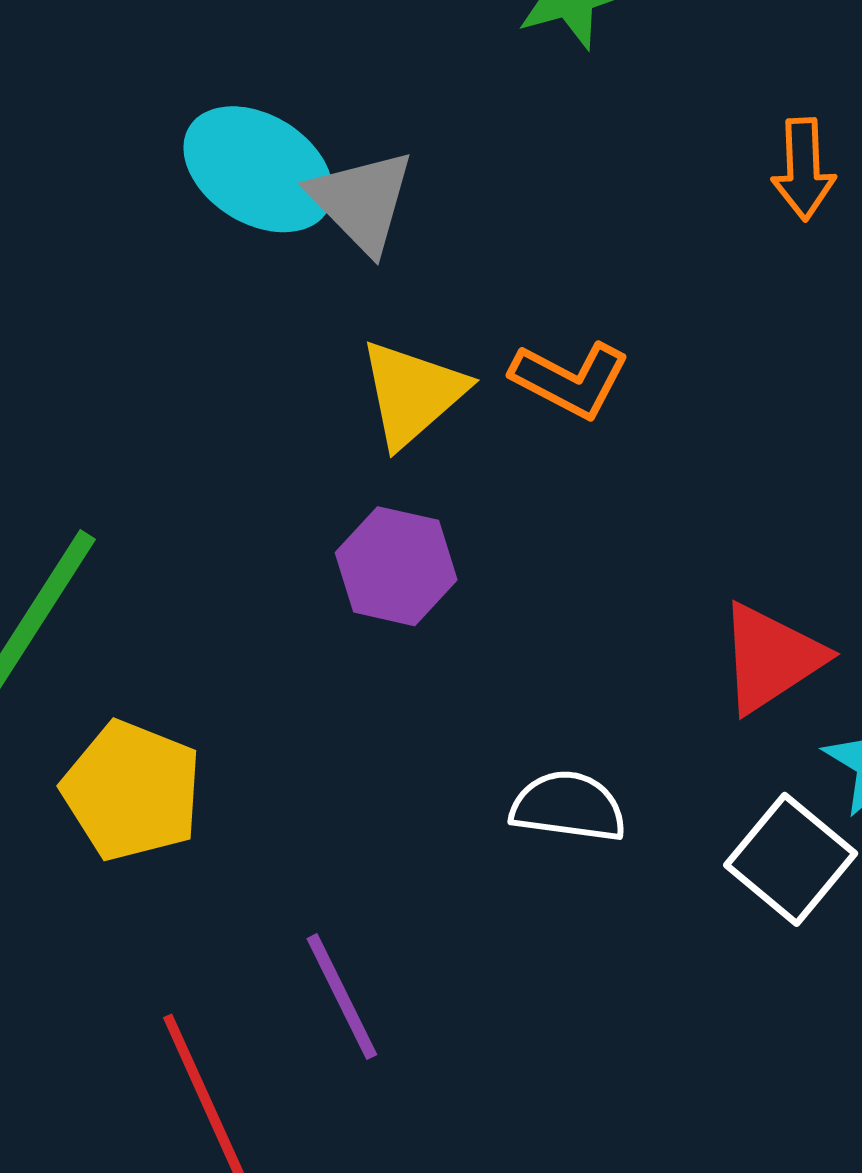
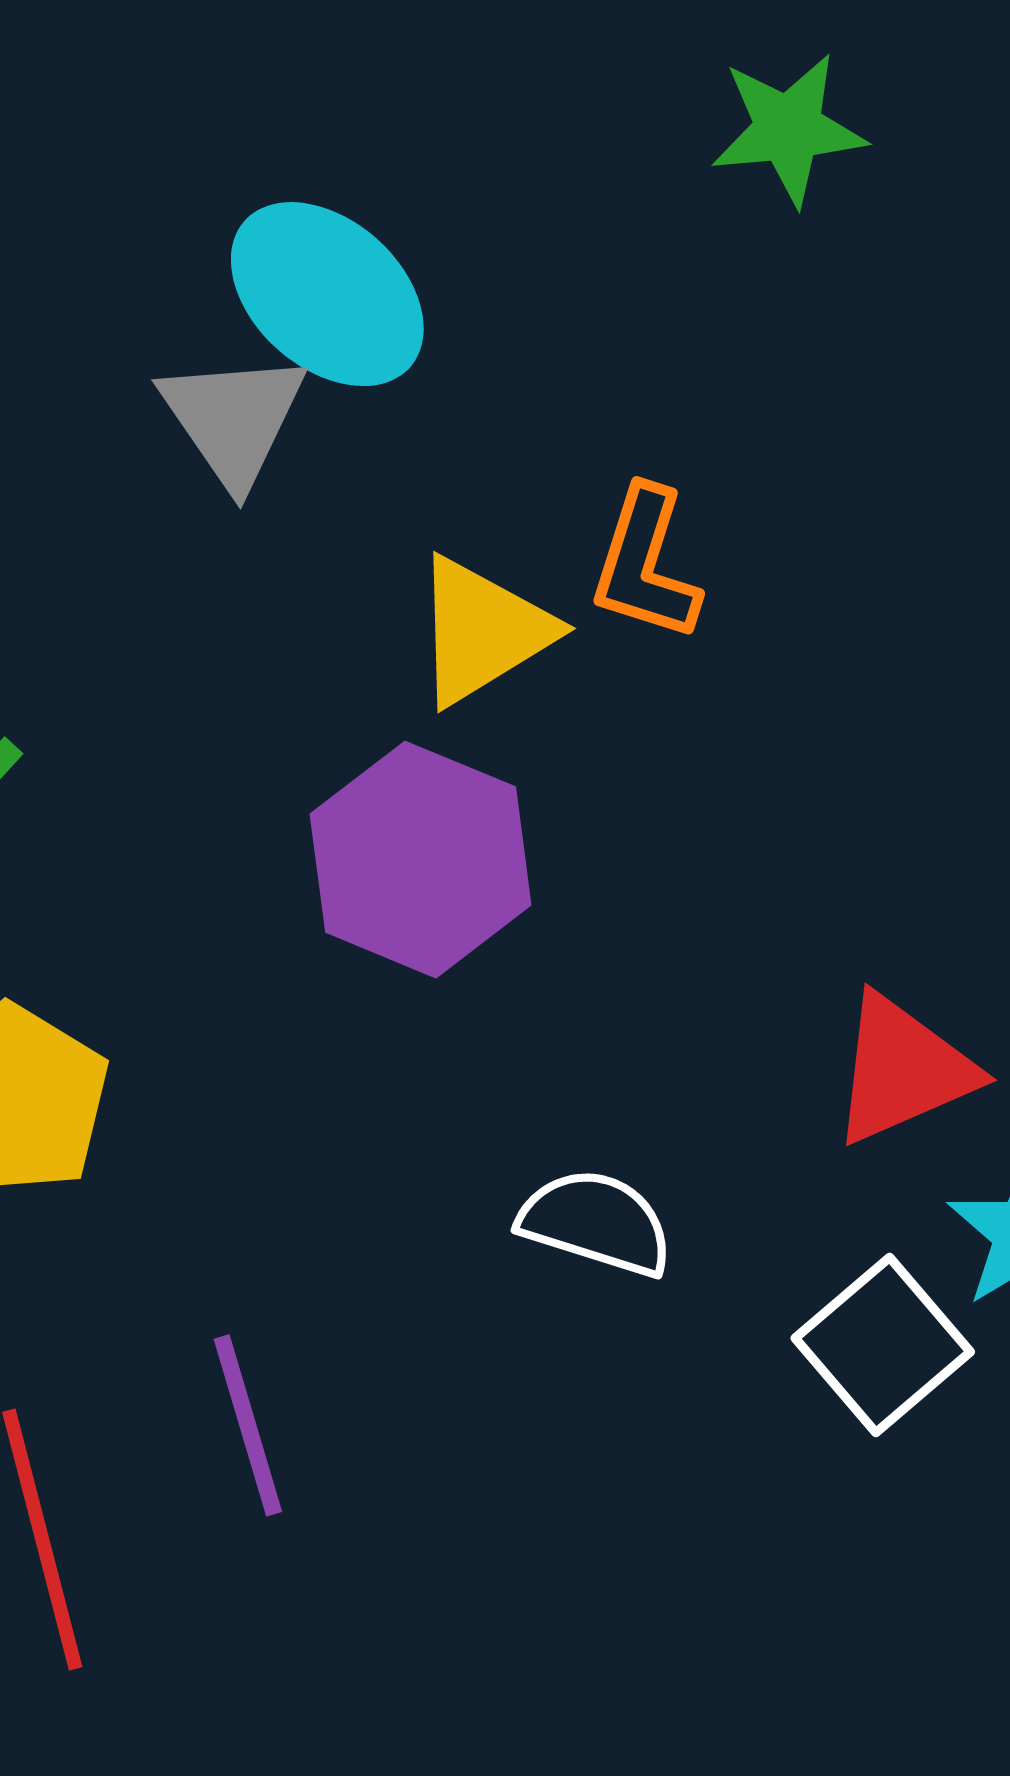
gray triangle: (362, 201) -> (233, 419), moved
orange L-shape: (570, 380) -> (645, 564), moved, turned 70
purple hexagon: (396, 566) -> (421, 860), size x1.4

